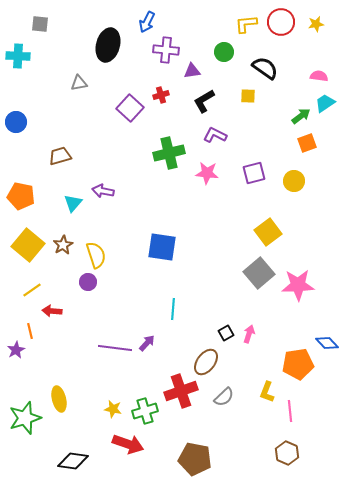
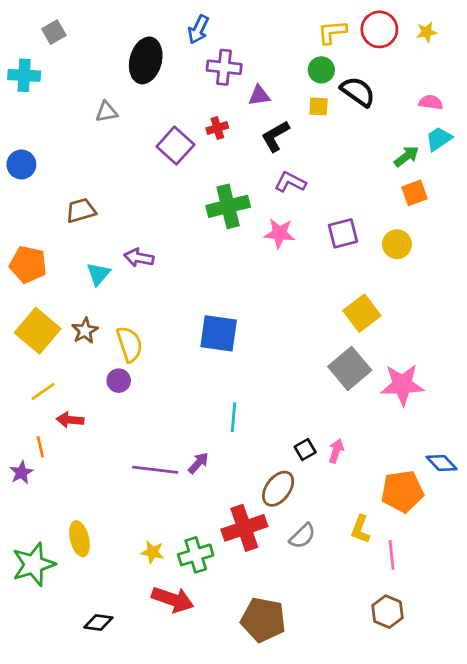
gray square: (40, 24) -> (54, 32), turned -36
green circle: (224, 52) -> (321, 70), moved
yellow square: (248, 96) -> (319, 106), moved
black diamond: (73, 461) -> (98, 622), size x0.7

